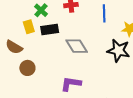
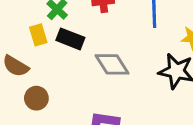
black rectangle: (50, 30) -> (70, 39), turned 30

